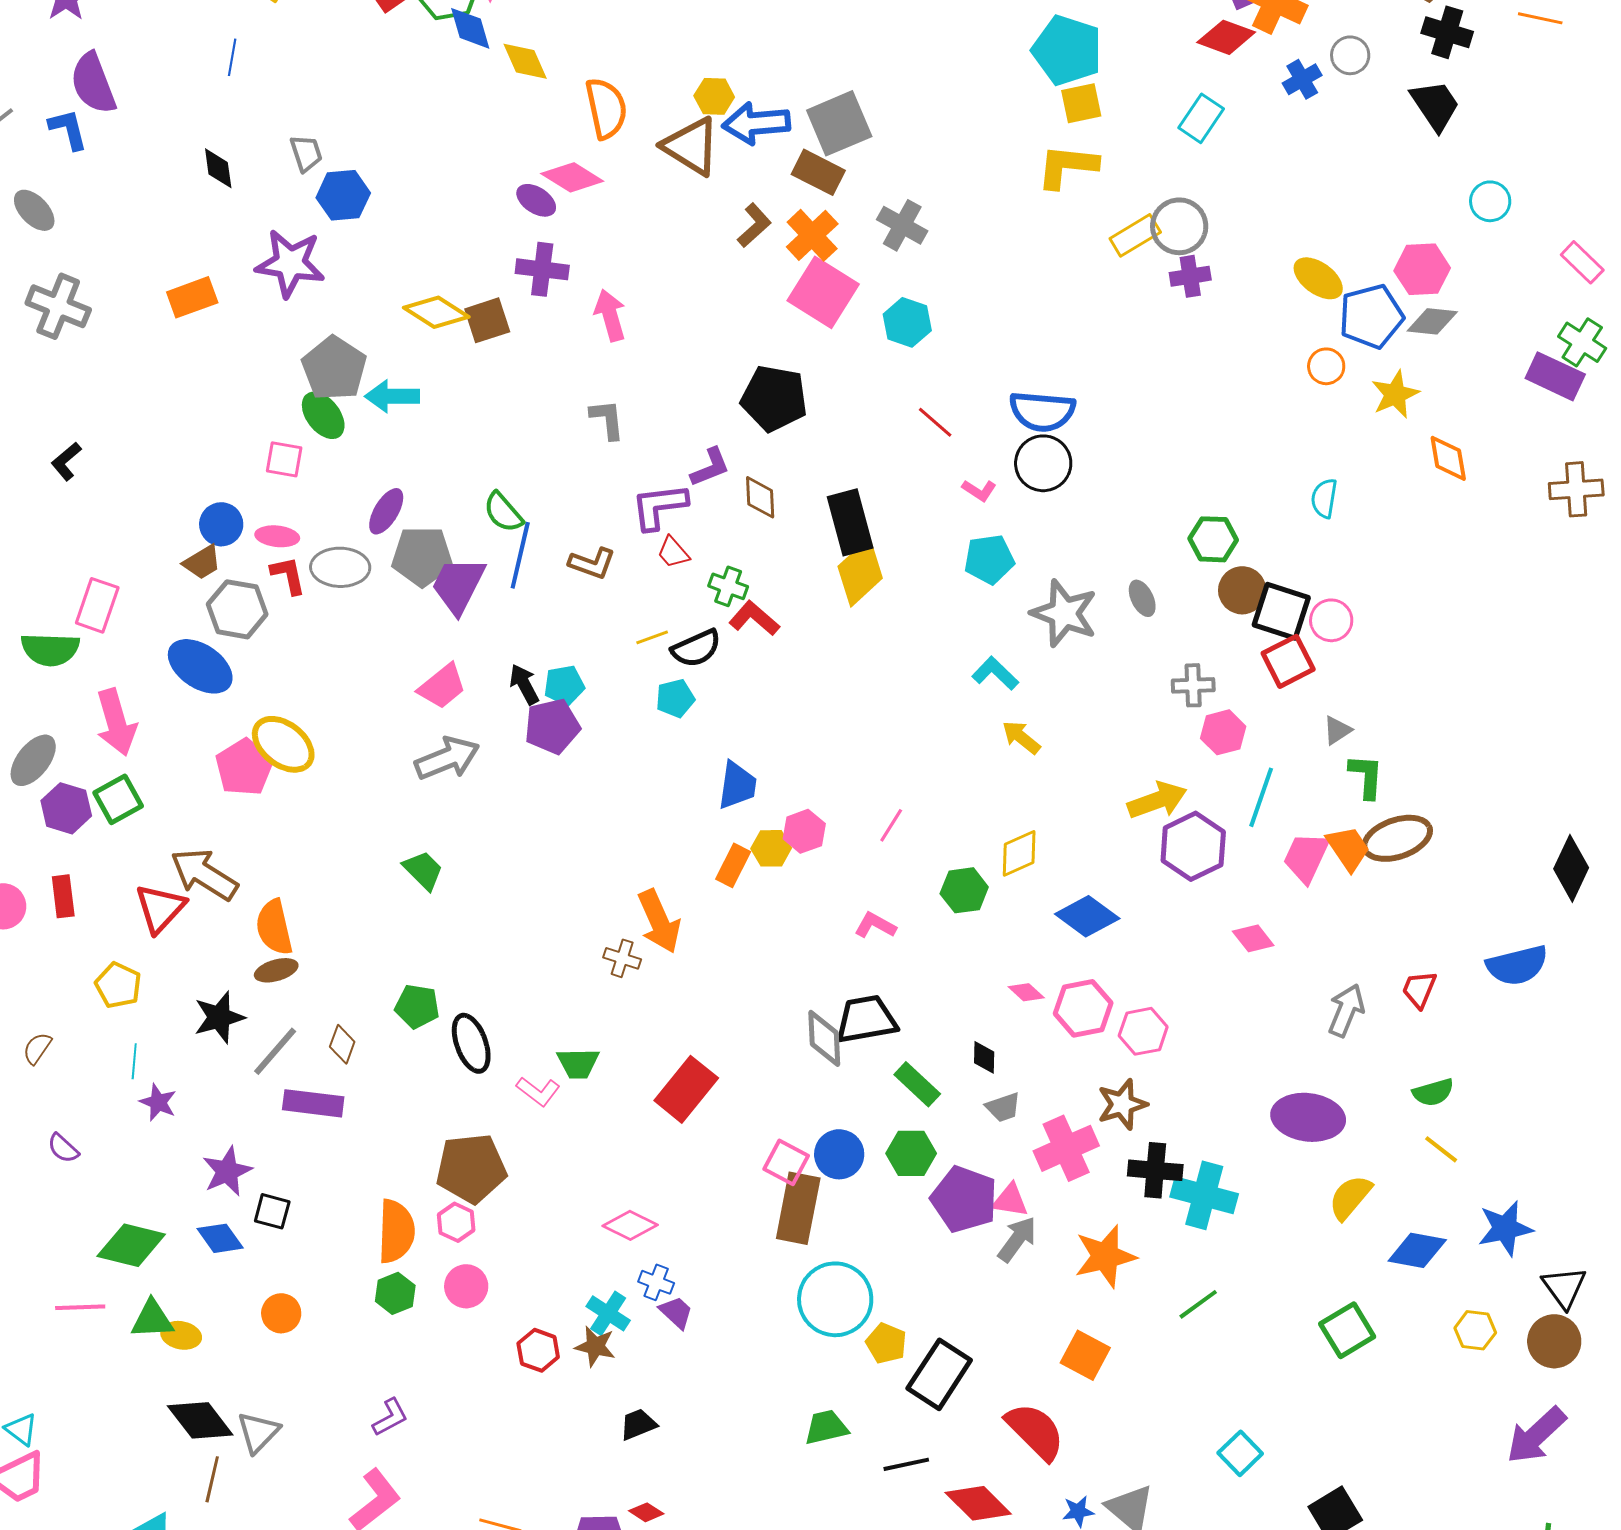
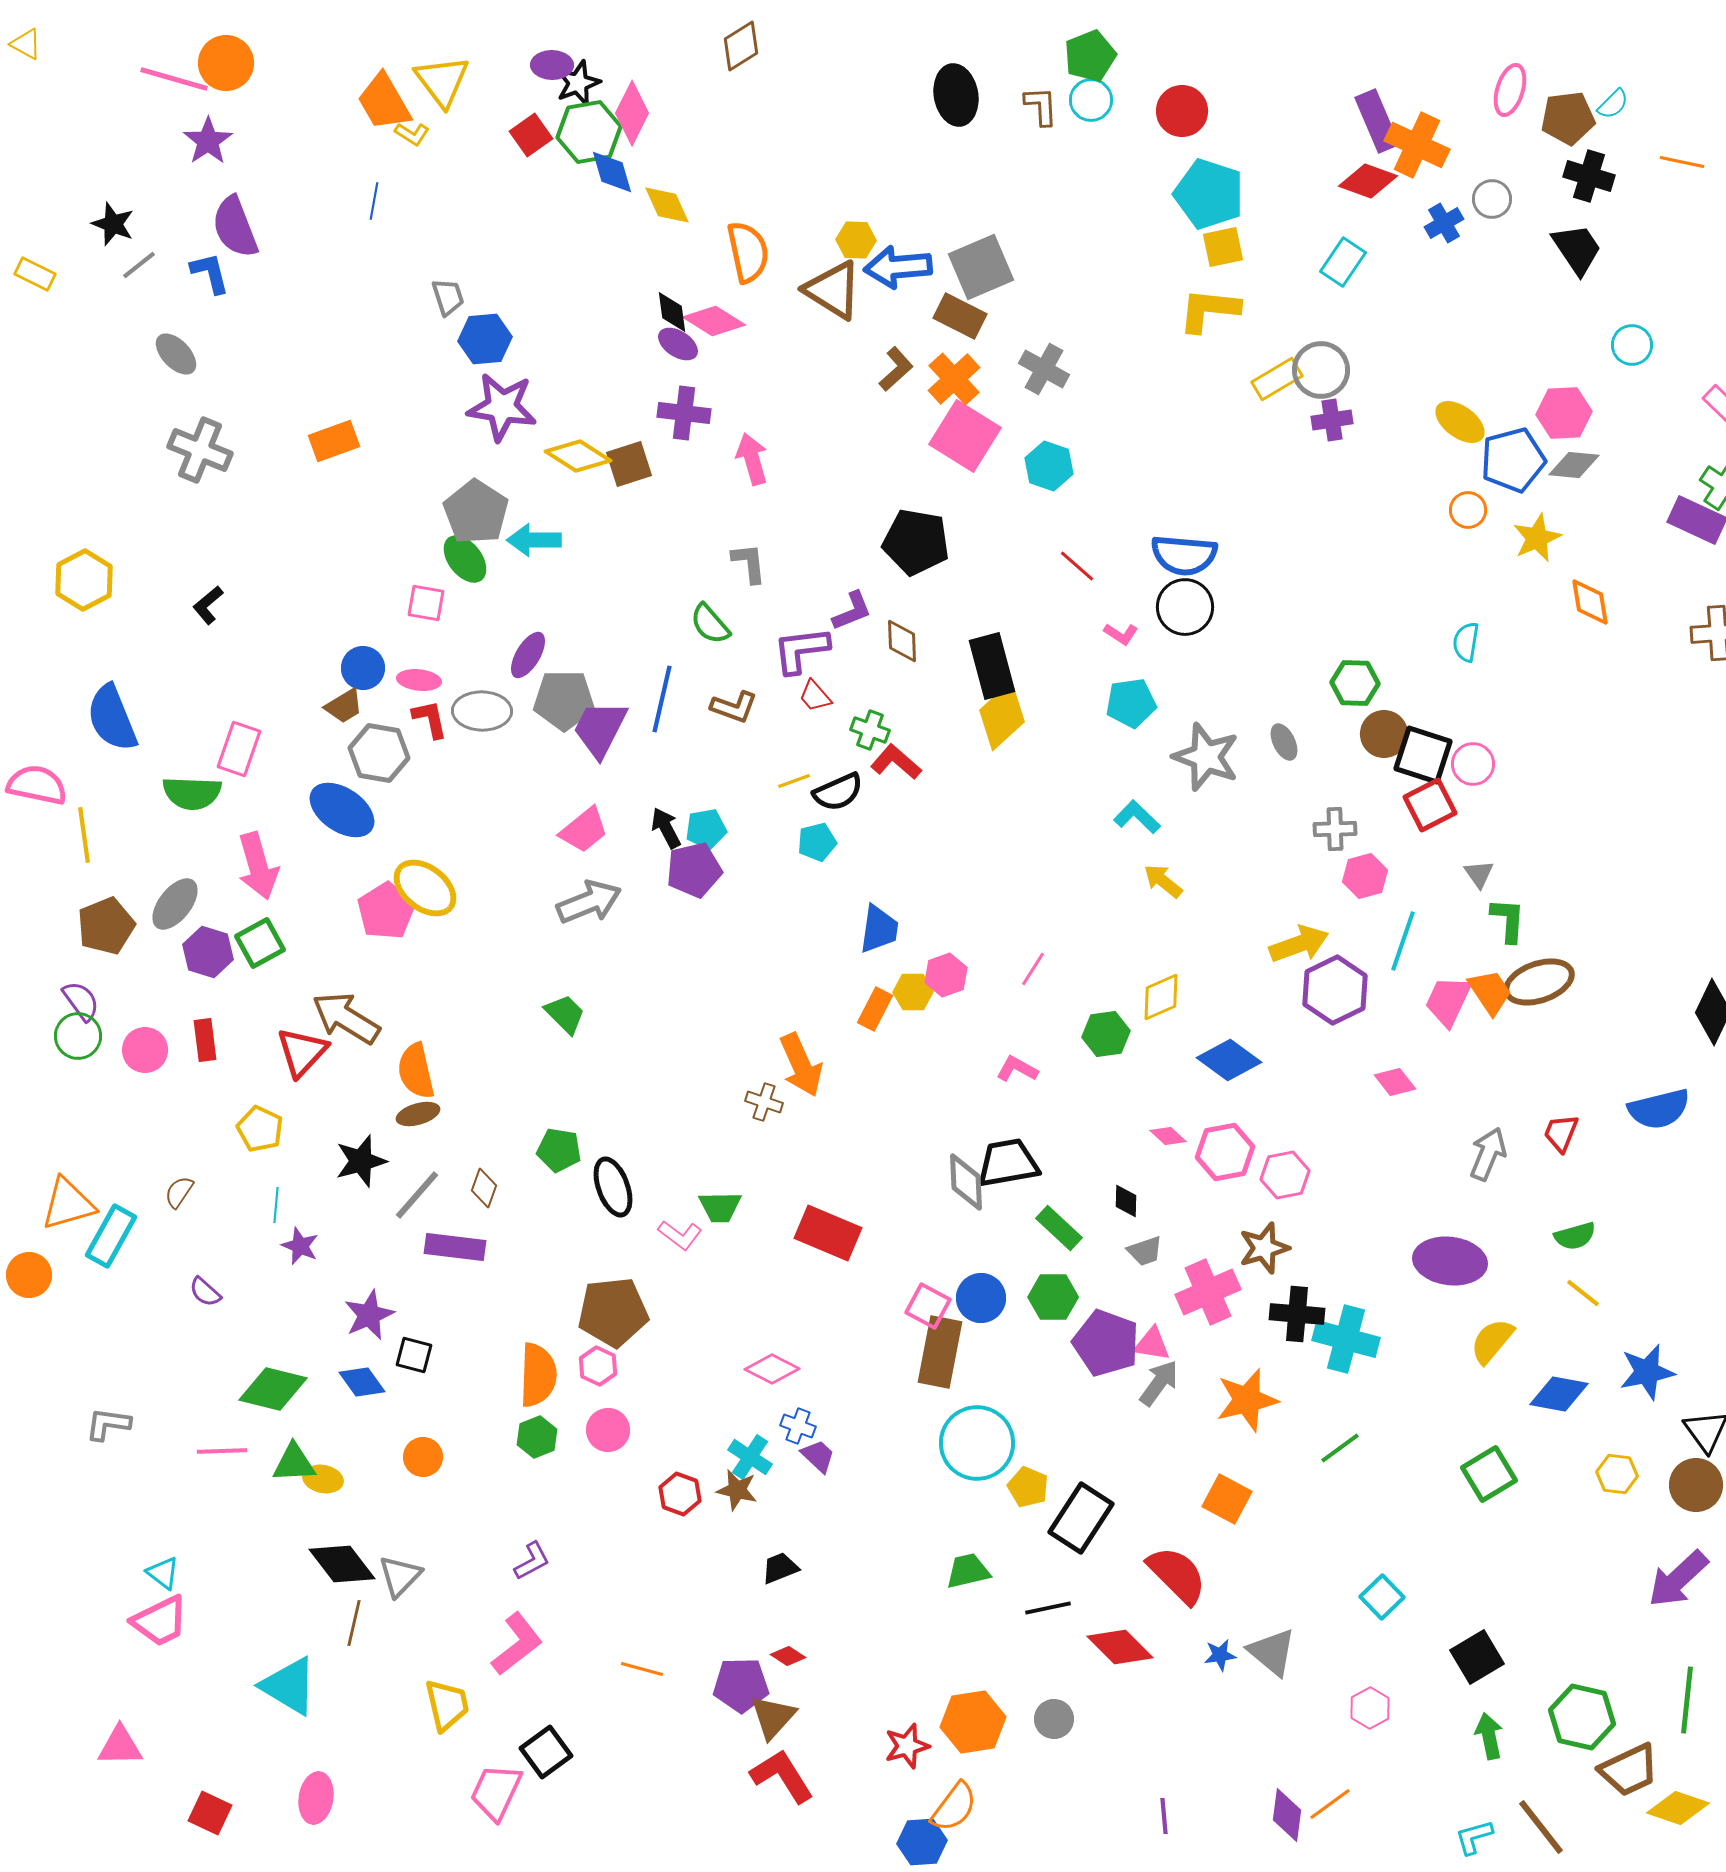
black diamond: (218, 168) -> (672, 312), moved
purple star: (290, 263) -> (502, 407), moved
green semicircle: (503, 512) -> (710, 624), moved
gray triangle: (1337, 730) -> (1479, 874), turned -32
red rectangle: (686, 1089) -> (828, 1233), turned 74

